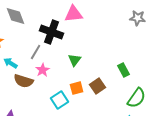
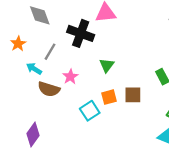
gray line: (36, 52) -> (50, 52), moved
brown square: (98, 86) -> (133, 95), turned 35

